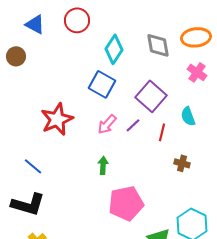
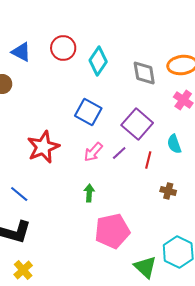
cyan diamond: (114, 49) -> (98, 61), moved

